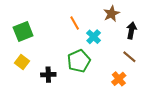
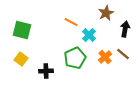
orange line: (75, 23) -> (71, 22), turned -32
green square: (23, 32) -> (22, 30), turned 36
orange cross: (119, 79) -> (105, 57), moved

